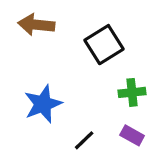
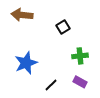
black square: (104, 45) -> (63, 27), size x0.6

